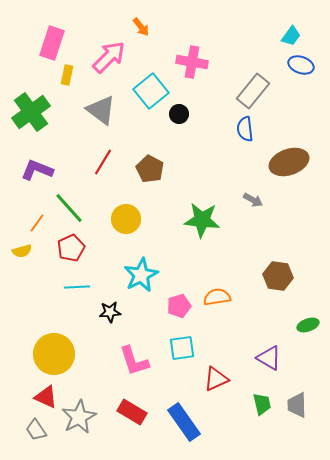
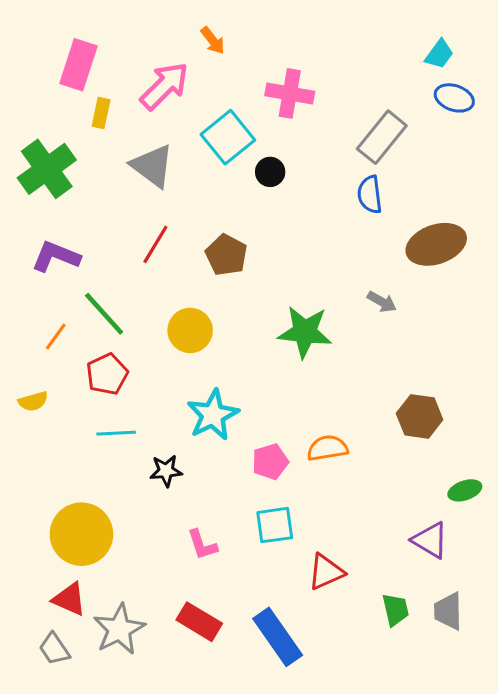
yellow semicircle: (22, 251) -> (33, 401), moved
purple triangle: (269, 358) -> (430, 540), moved
pink L-shape: (134, 361) -> (202, 545), size x0.7

